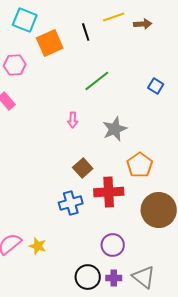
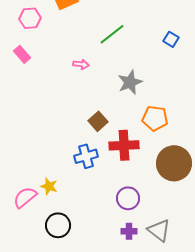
pink arrow: (73, 120) -> (81, 64), moved, turned -84
orange pentagon: (140, 165) -> (155, 118), turned -30
yellow star: (38, 246) -> (49, 186), moved
black circle: (88, 277) -> (58, 225), moved

